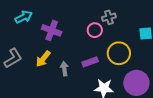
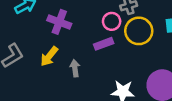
yellow circle: (119, 53) -> (139, 31), moved
purple rectangle: (90, 62) -> (104, 44), moved

